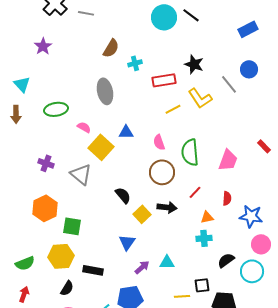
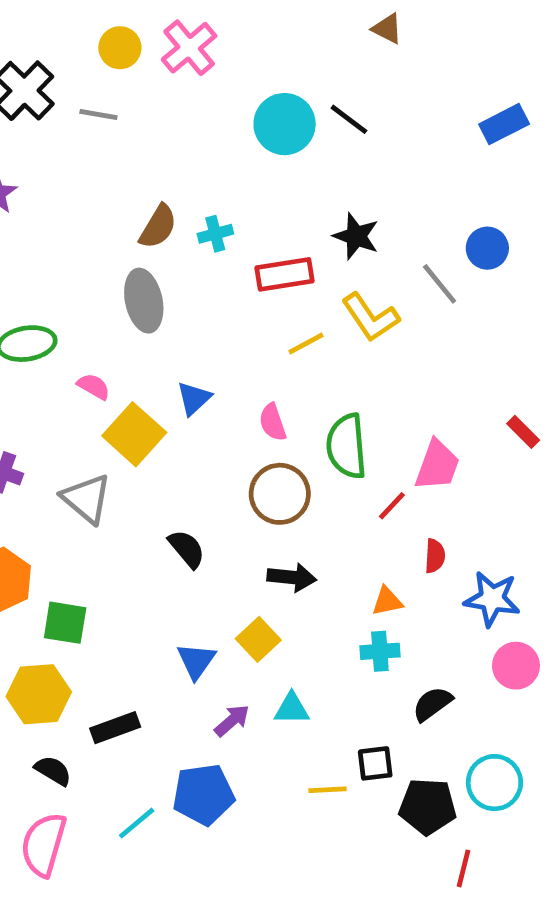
blue rectangle: (248, 29) -> (504, 124), moved
brown semicircle: (111, 48) -> (158, 227), moved
blue triangle: (126, 132) -> (194, 398), turned -42
red line: (195, 192) -> (392, 506), moved
yellow square: (142, 214) -> (258, 639), moved
black rectangle: (93, 270) -> (115, 728), turned -30
cyan circle: (252, 271) -> (494, 783), moved
black semicircle: (67, 288) -> (53, 771), turned -91

